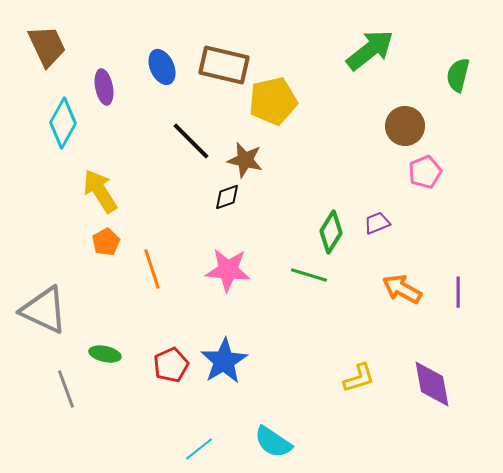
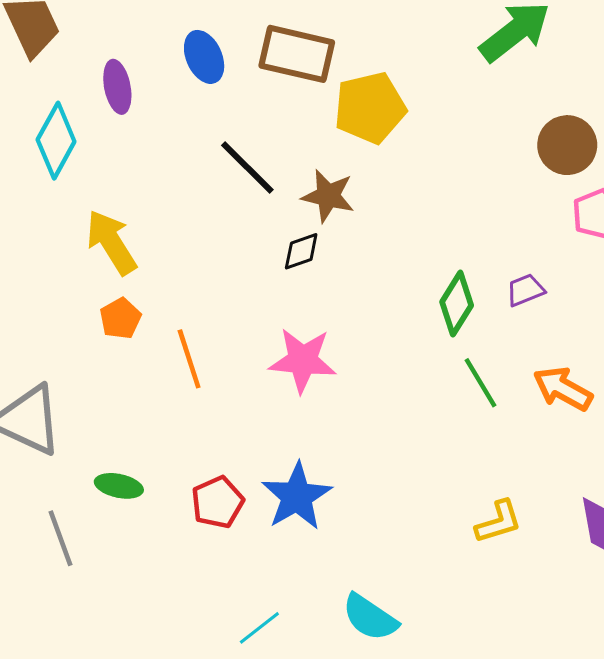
green line: (309, 275) -> (481, 383), moved, turned 42

